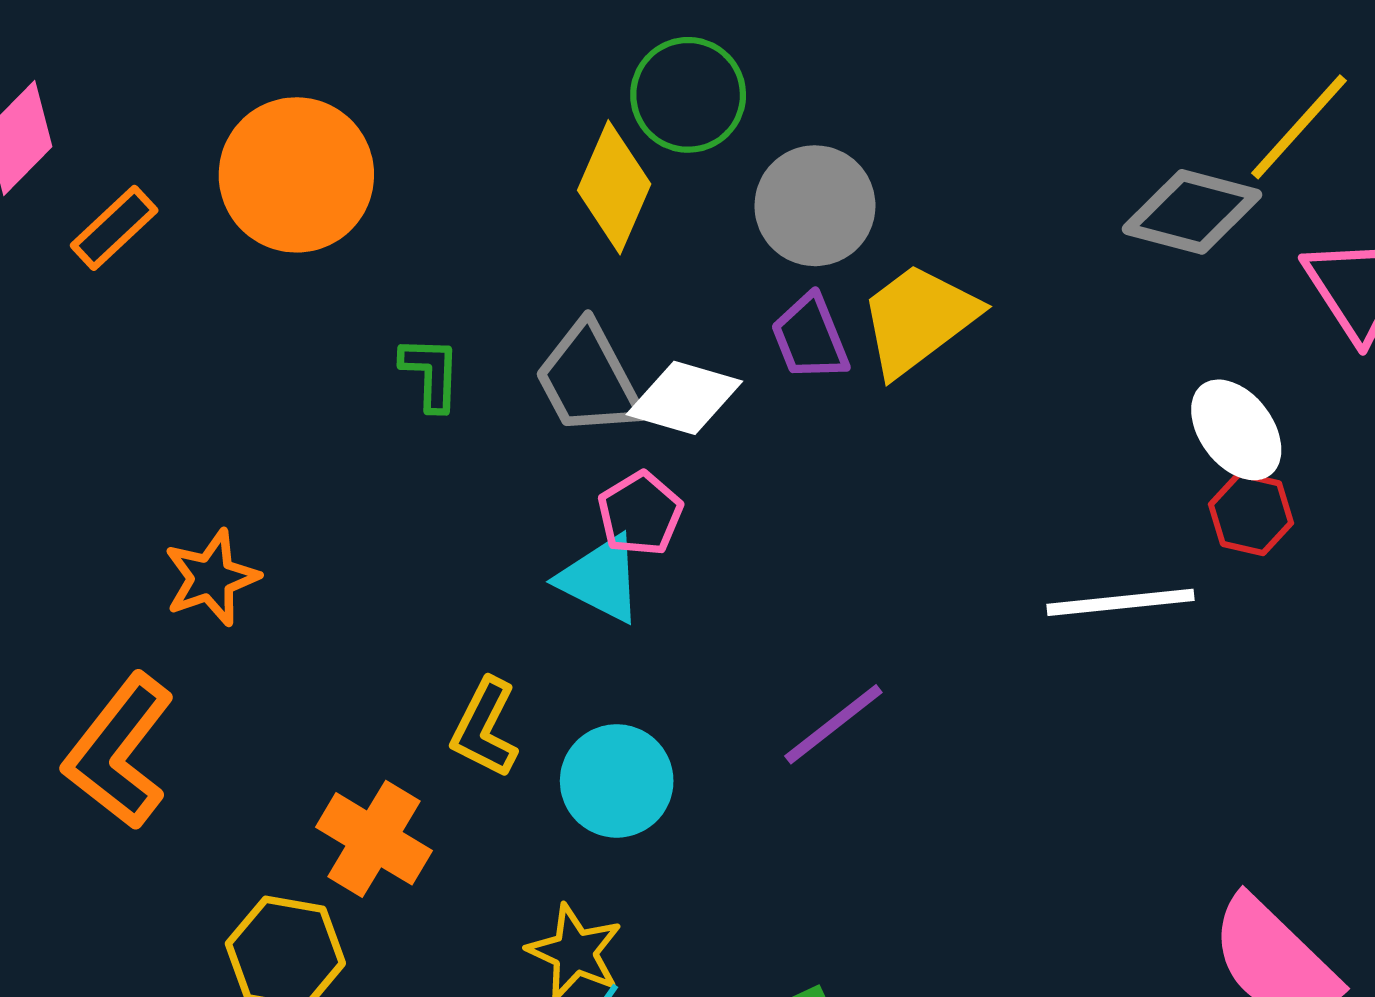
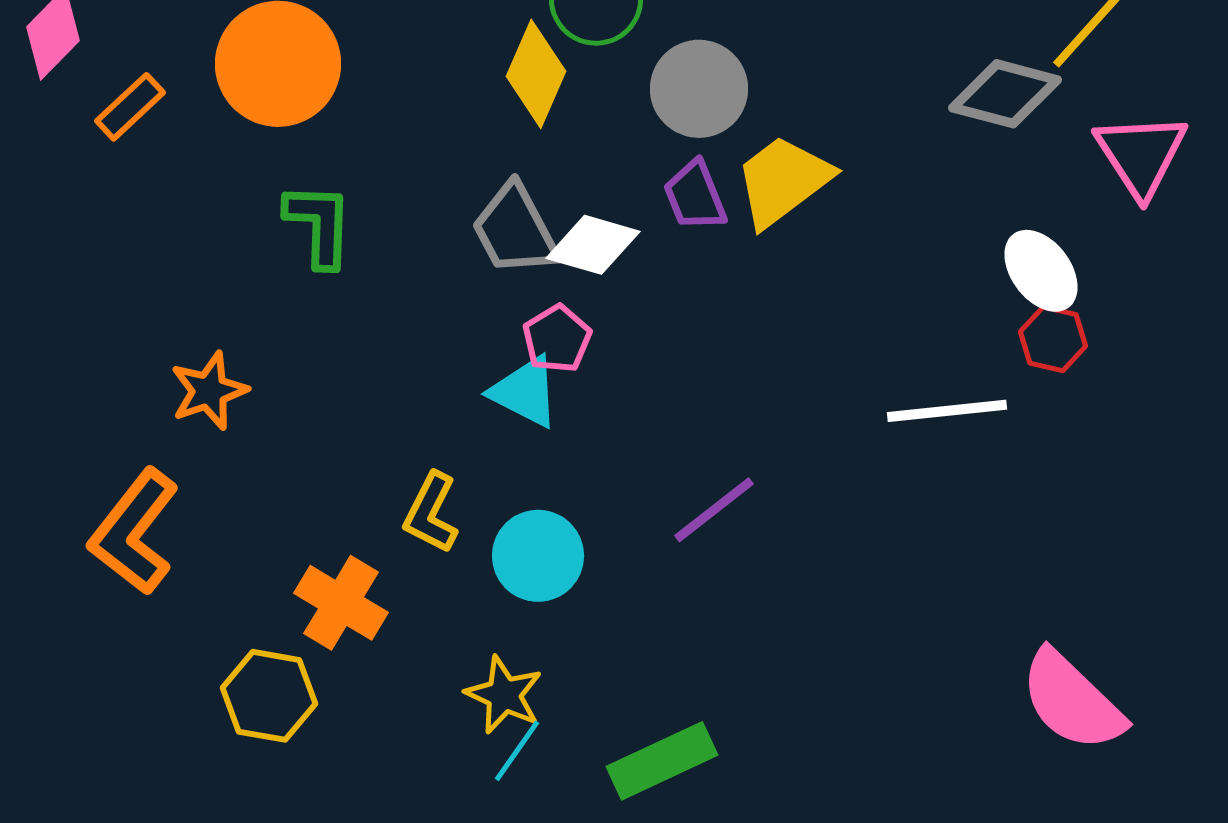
green L-shape: (431, 373) -> (319, 225), moved, size x1.4

